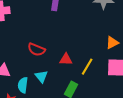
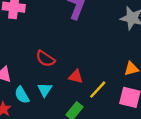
cyan semicircle: (23, 85) -> (22, 95), turned -49

